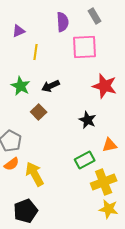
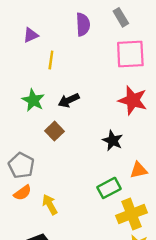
pink square: (85, 47) -> (130, 54), moved
yellow arrow: (35, 174) -> (50, 205), size x0.7

